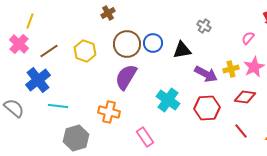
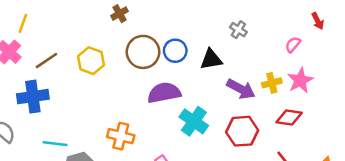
purple semicircle: (126, 77) -> (164, 93), moved, turned 48
blue cross: (38, 80) -> (33, 97), turned 30
cyan line: (58, 106) -> (55, 144), moved

